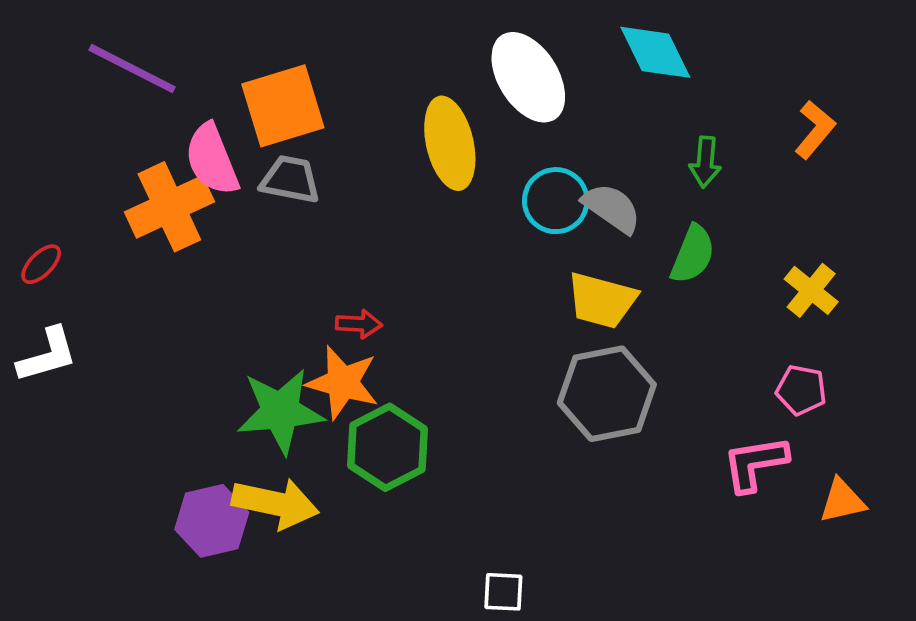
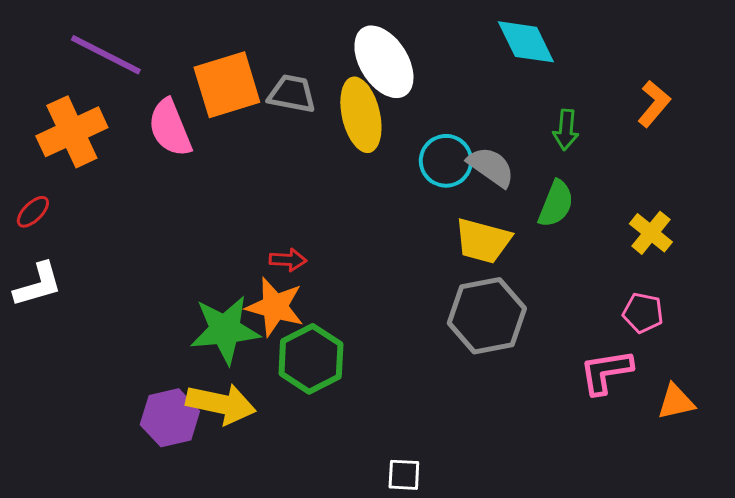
white ellipse: (528, 77) -> (384, 62), moved
gray trapezoid: (290, 179) -> (292, 94), moved
orange cross: (169, 207) -> (72, 132), moved

